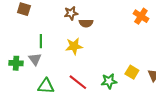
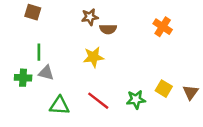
orange cross: (141, 16) -> (163, 27), moved
green line: (41, 41) -> (39, 52), moved
gray triangle: (35, 59) -> (46, 73), turned -40

